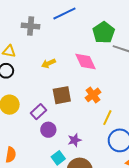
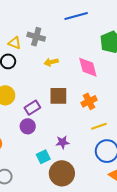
gray cross: (31, 26) -> (36, 37), moved
yellow line: (107, 118) -> (99, 126), turned 35
purple circle: (48, 130) -> (28, 126), moved

